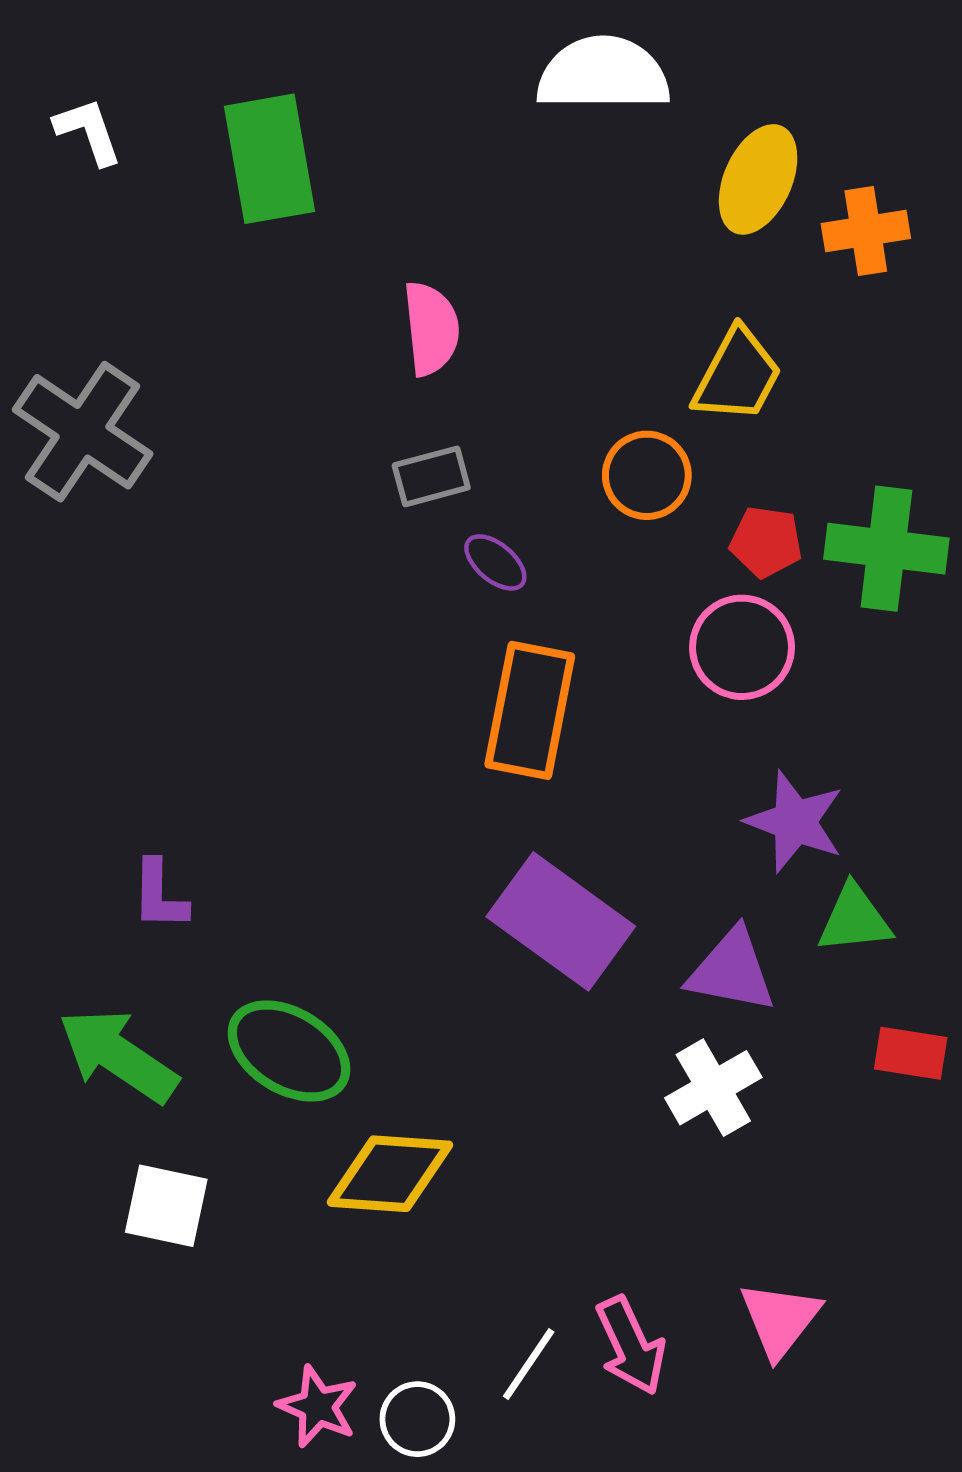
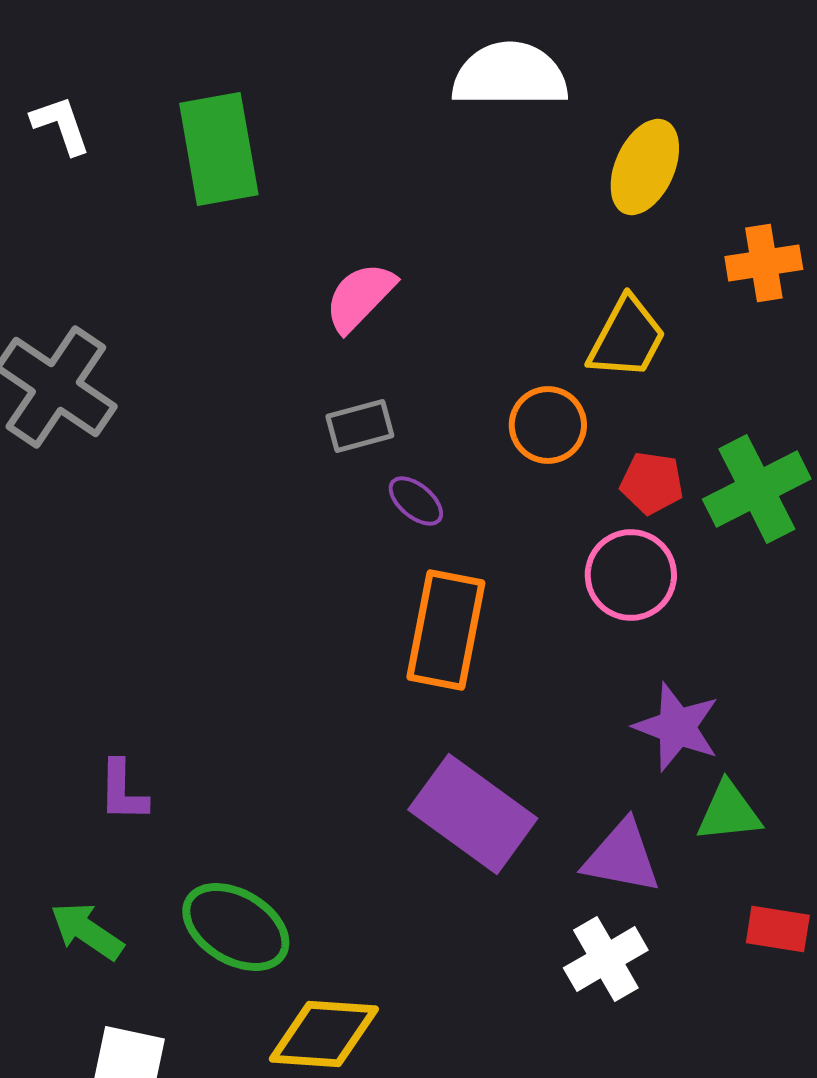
orange cross: (866, 231) -> (764, 263), moved
pink semicircle: (431, 329) -> (360, 297), turned -130
green cross: (886, 549) -> (757, 489), turned -34
green arrow: (118, 1056) -> (87, 931), size x0.7

